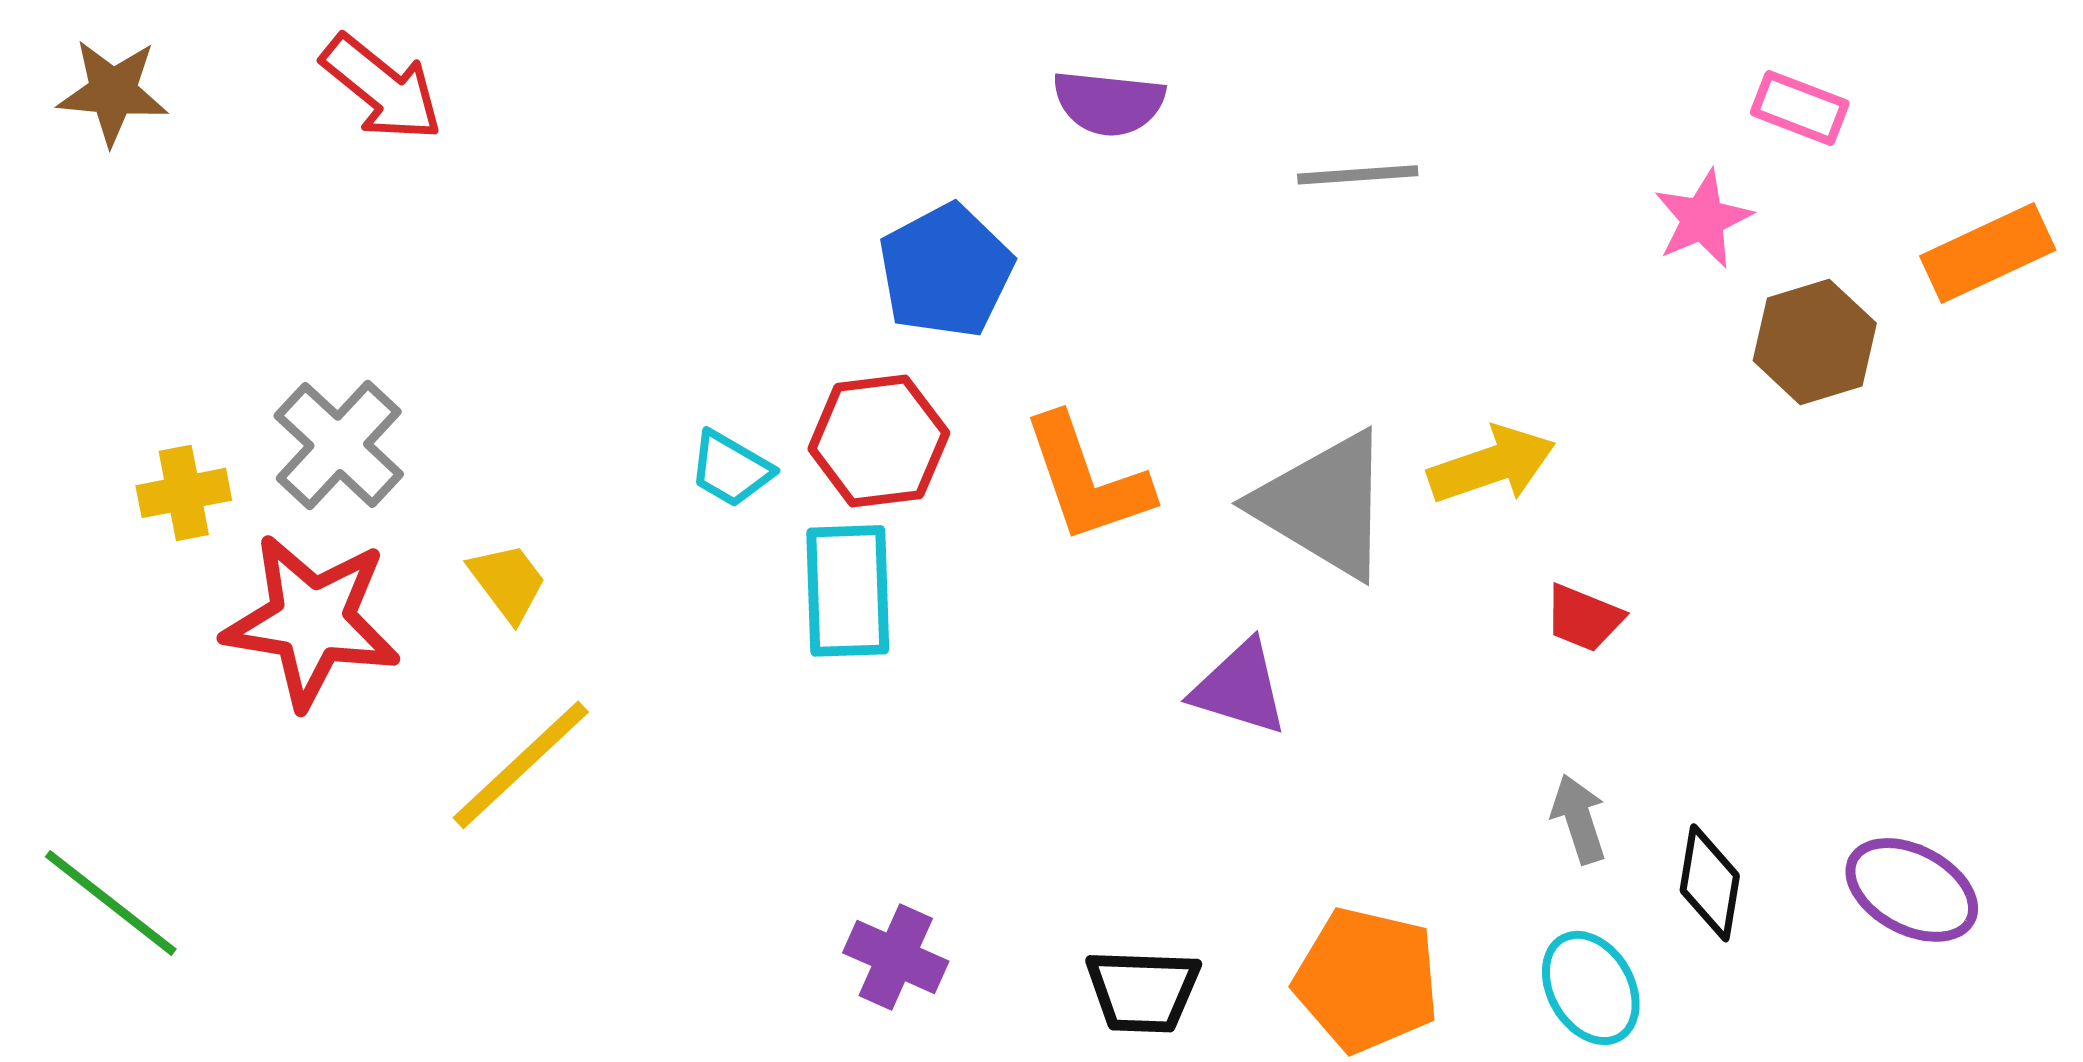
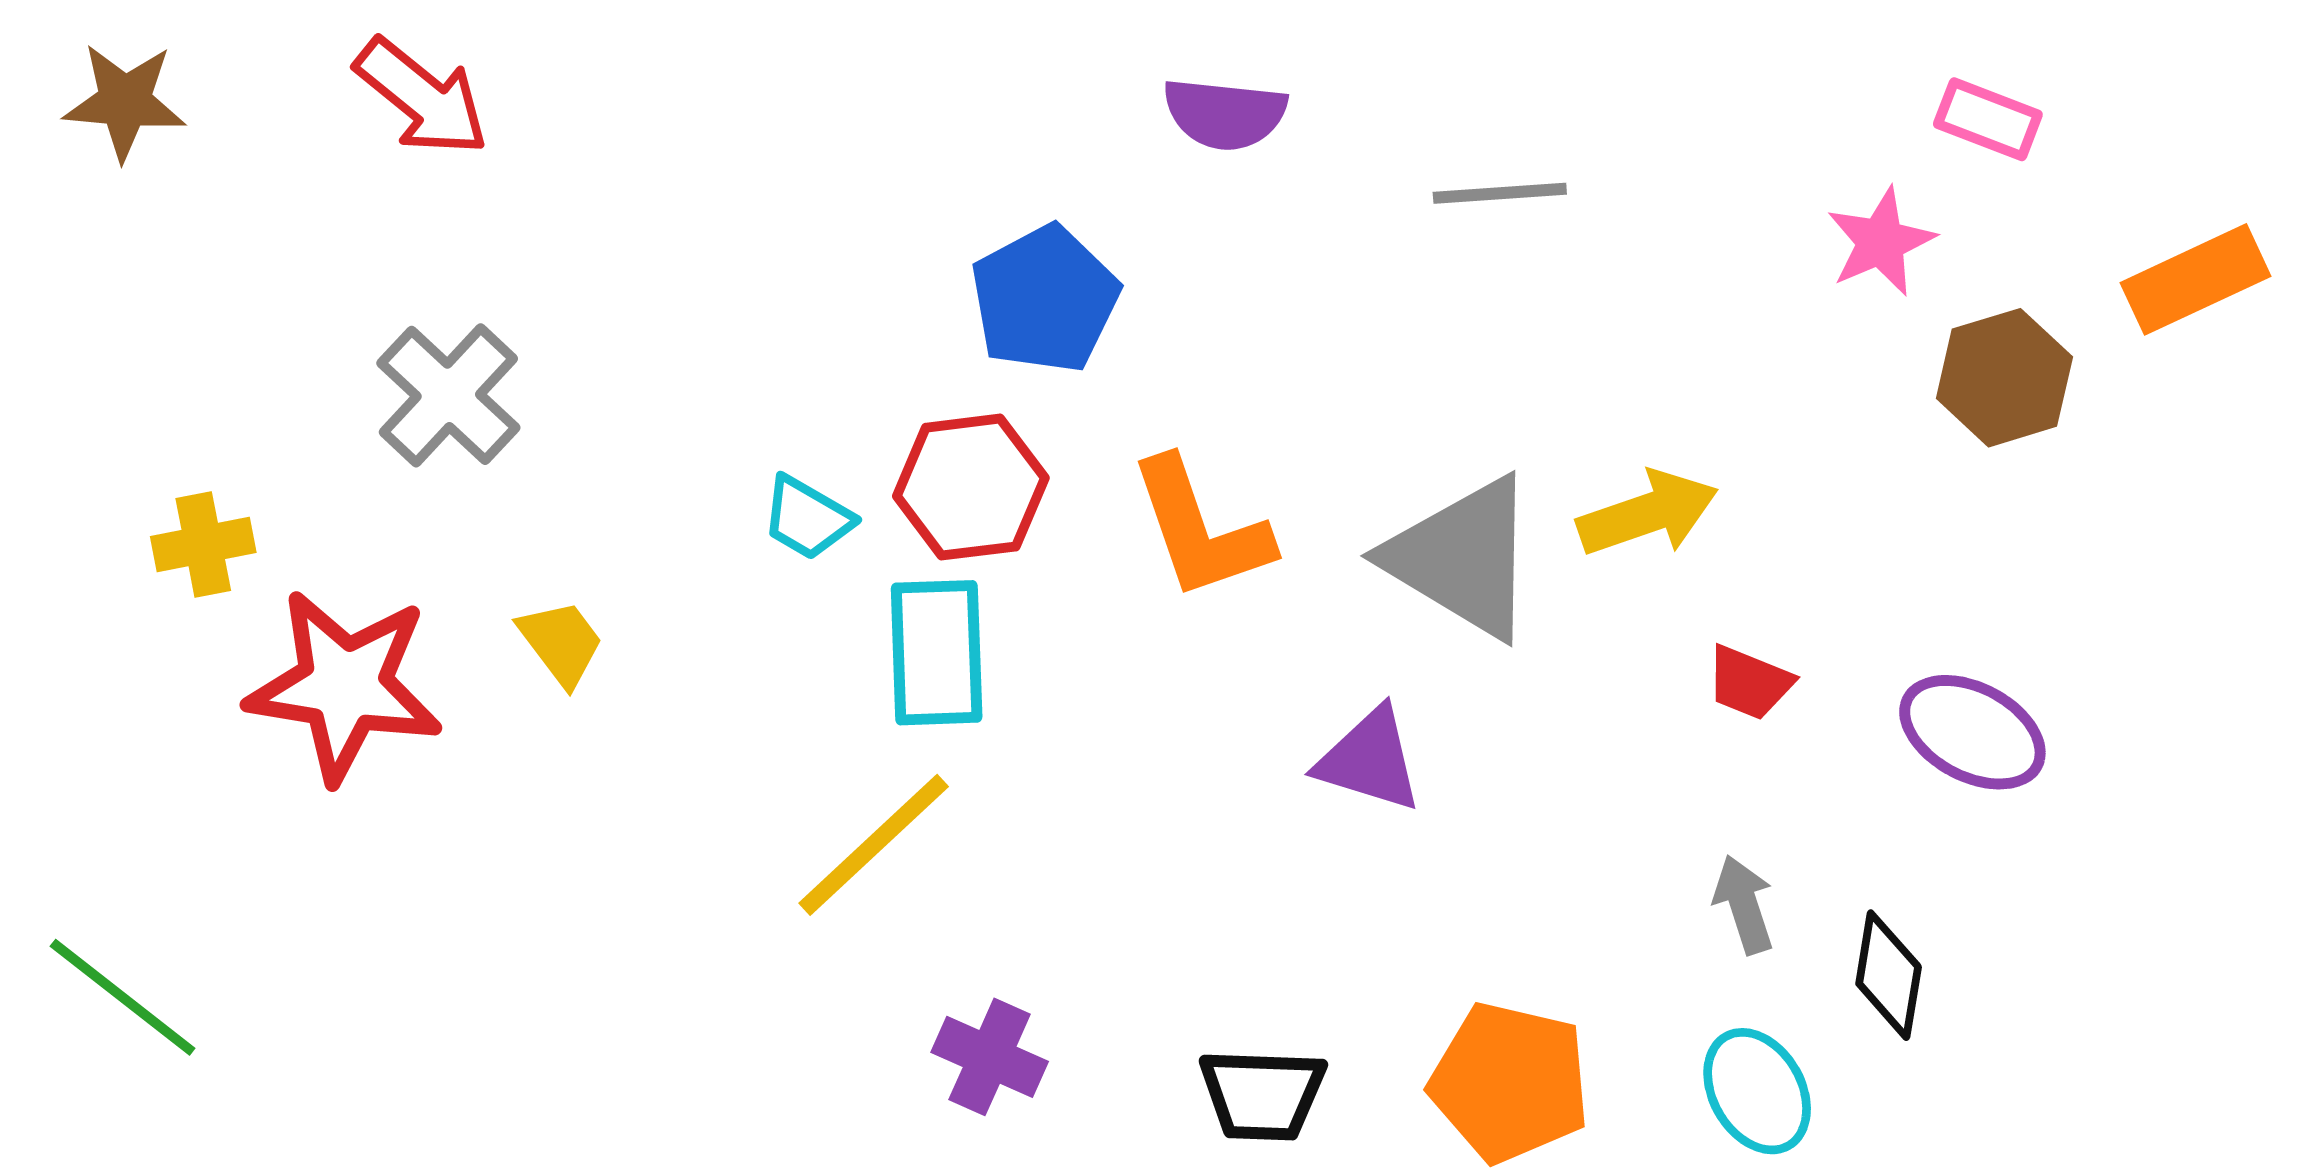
gray cross: (339, 445) -> (448, 395), moved
yellow line: (521, 765) -> (874, 845), moved
purple ellipse: (1912, 890) -> (1972, 732), moved

